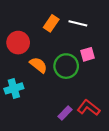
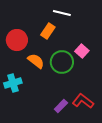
orange rectangle: (51, 23) -> (48, 31), moved
white line: (78, 23) -> (62, 13), moved
pink square: (87, 54) -> (82, 51), turned -32

